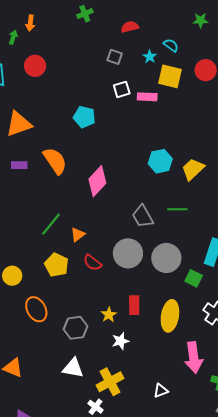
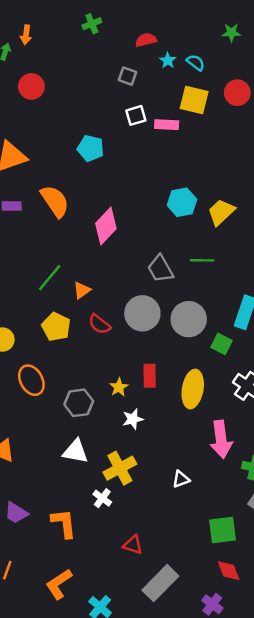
cyan star: (150, 57) -> (168, 60), moved

